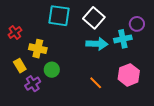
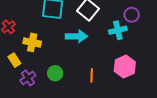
cyan arrow: (97, 44) -> (77, 36), moved
green circle: (52, 70) -> (55, 73), moved
orange line: (96, 83) -> (92, 75), turned 48

